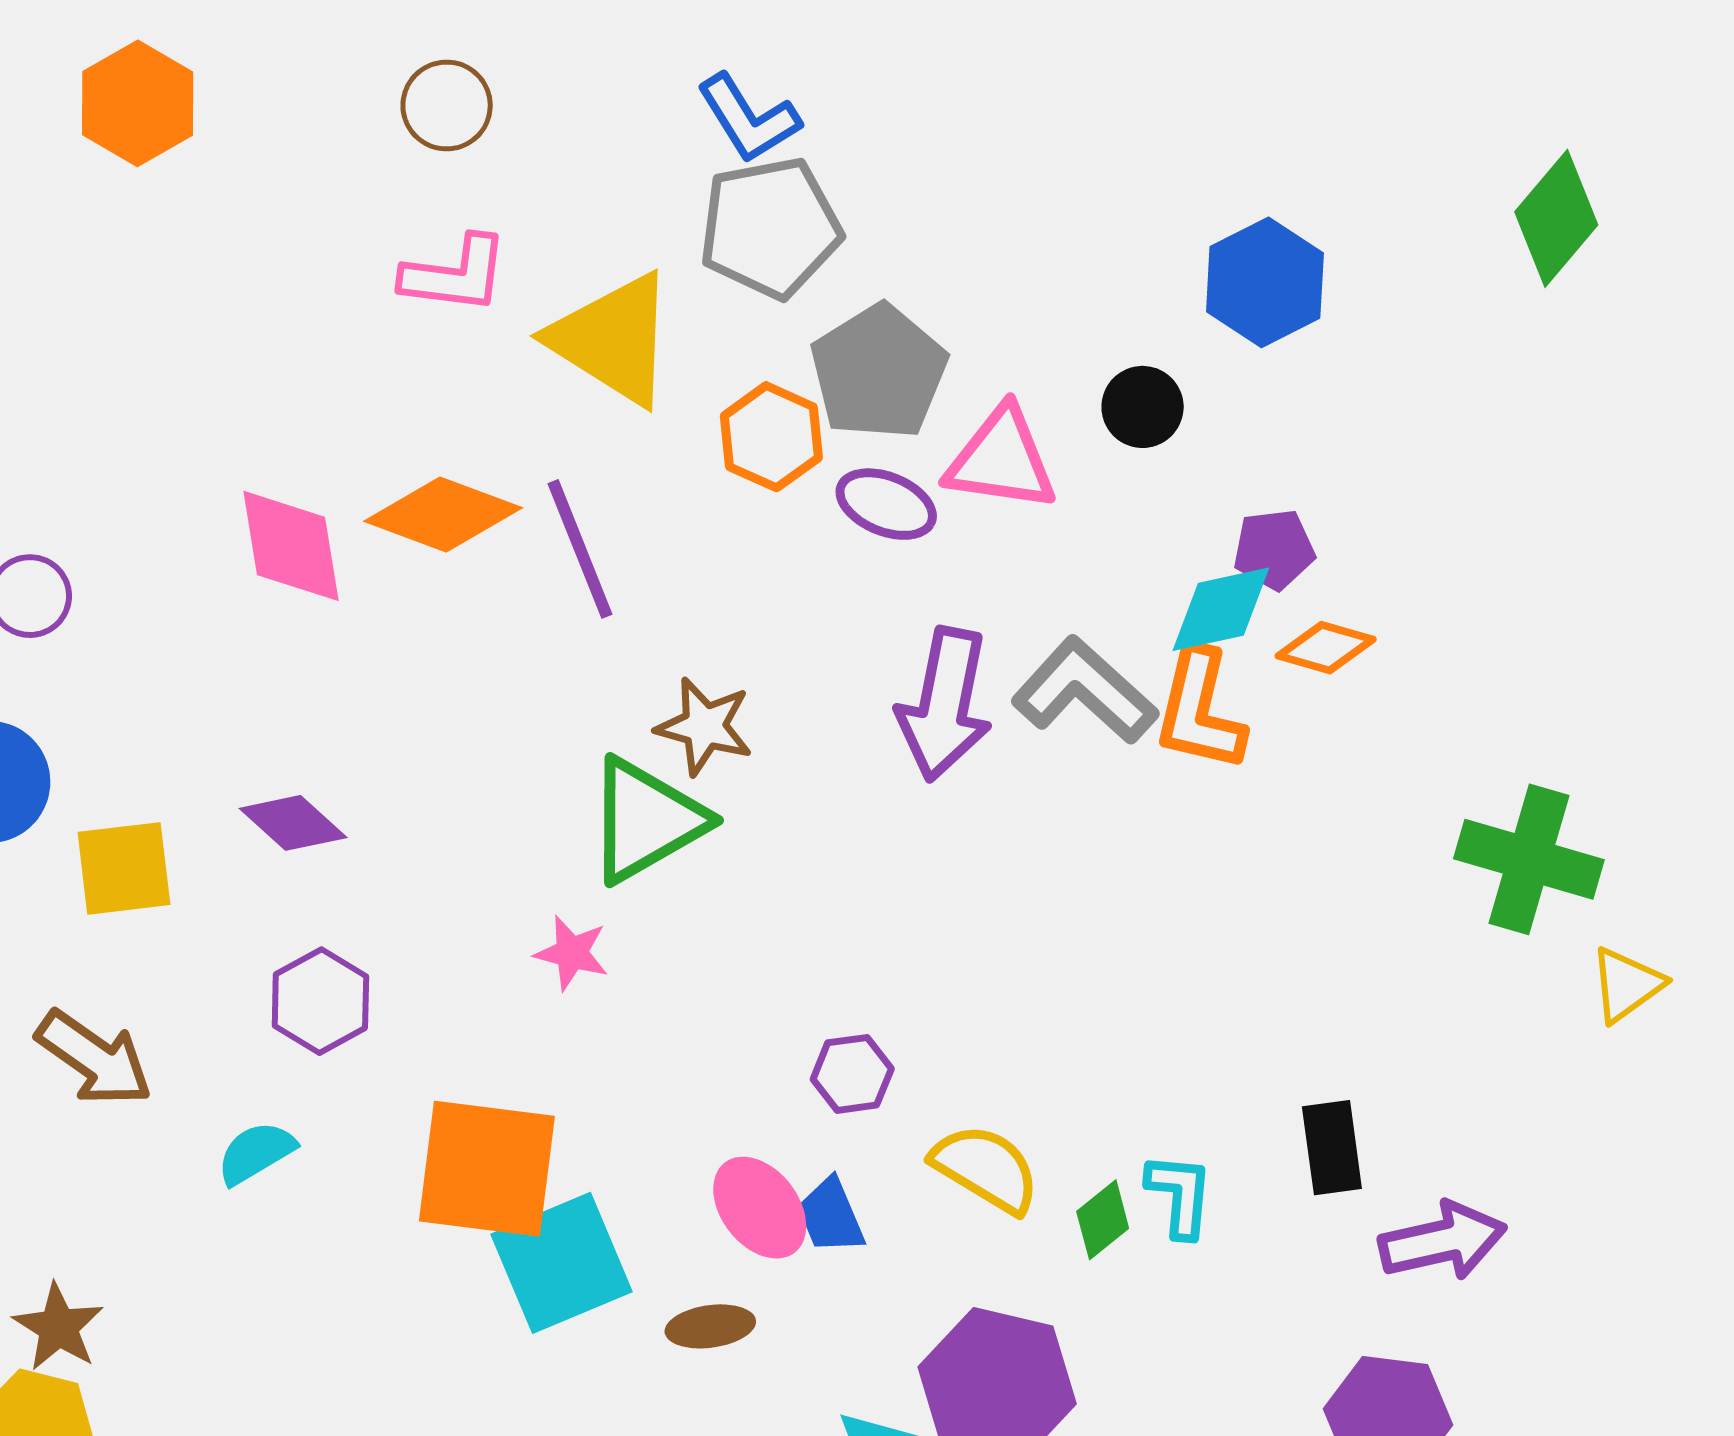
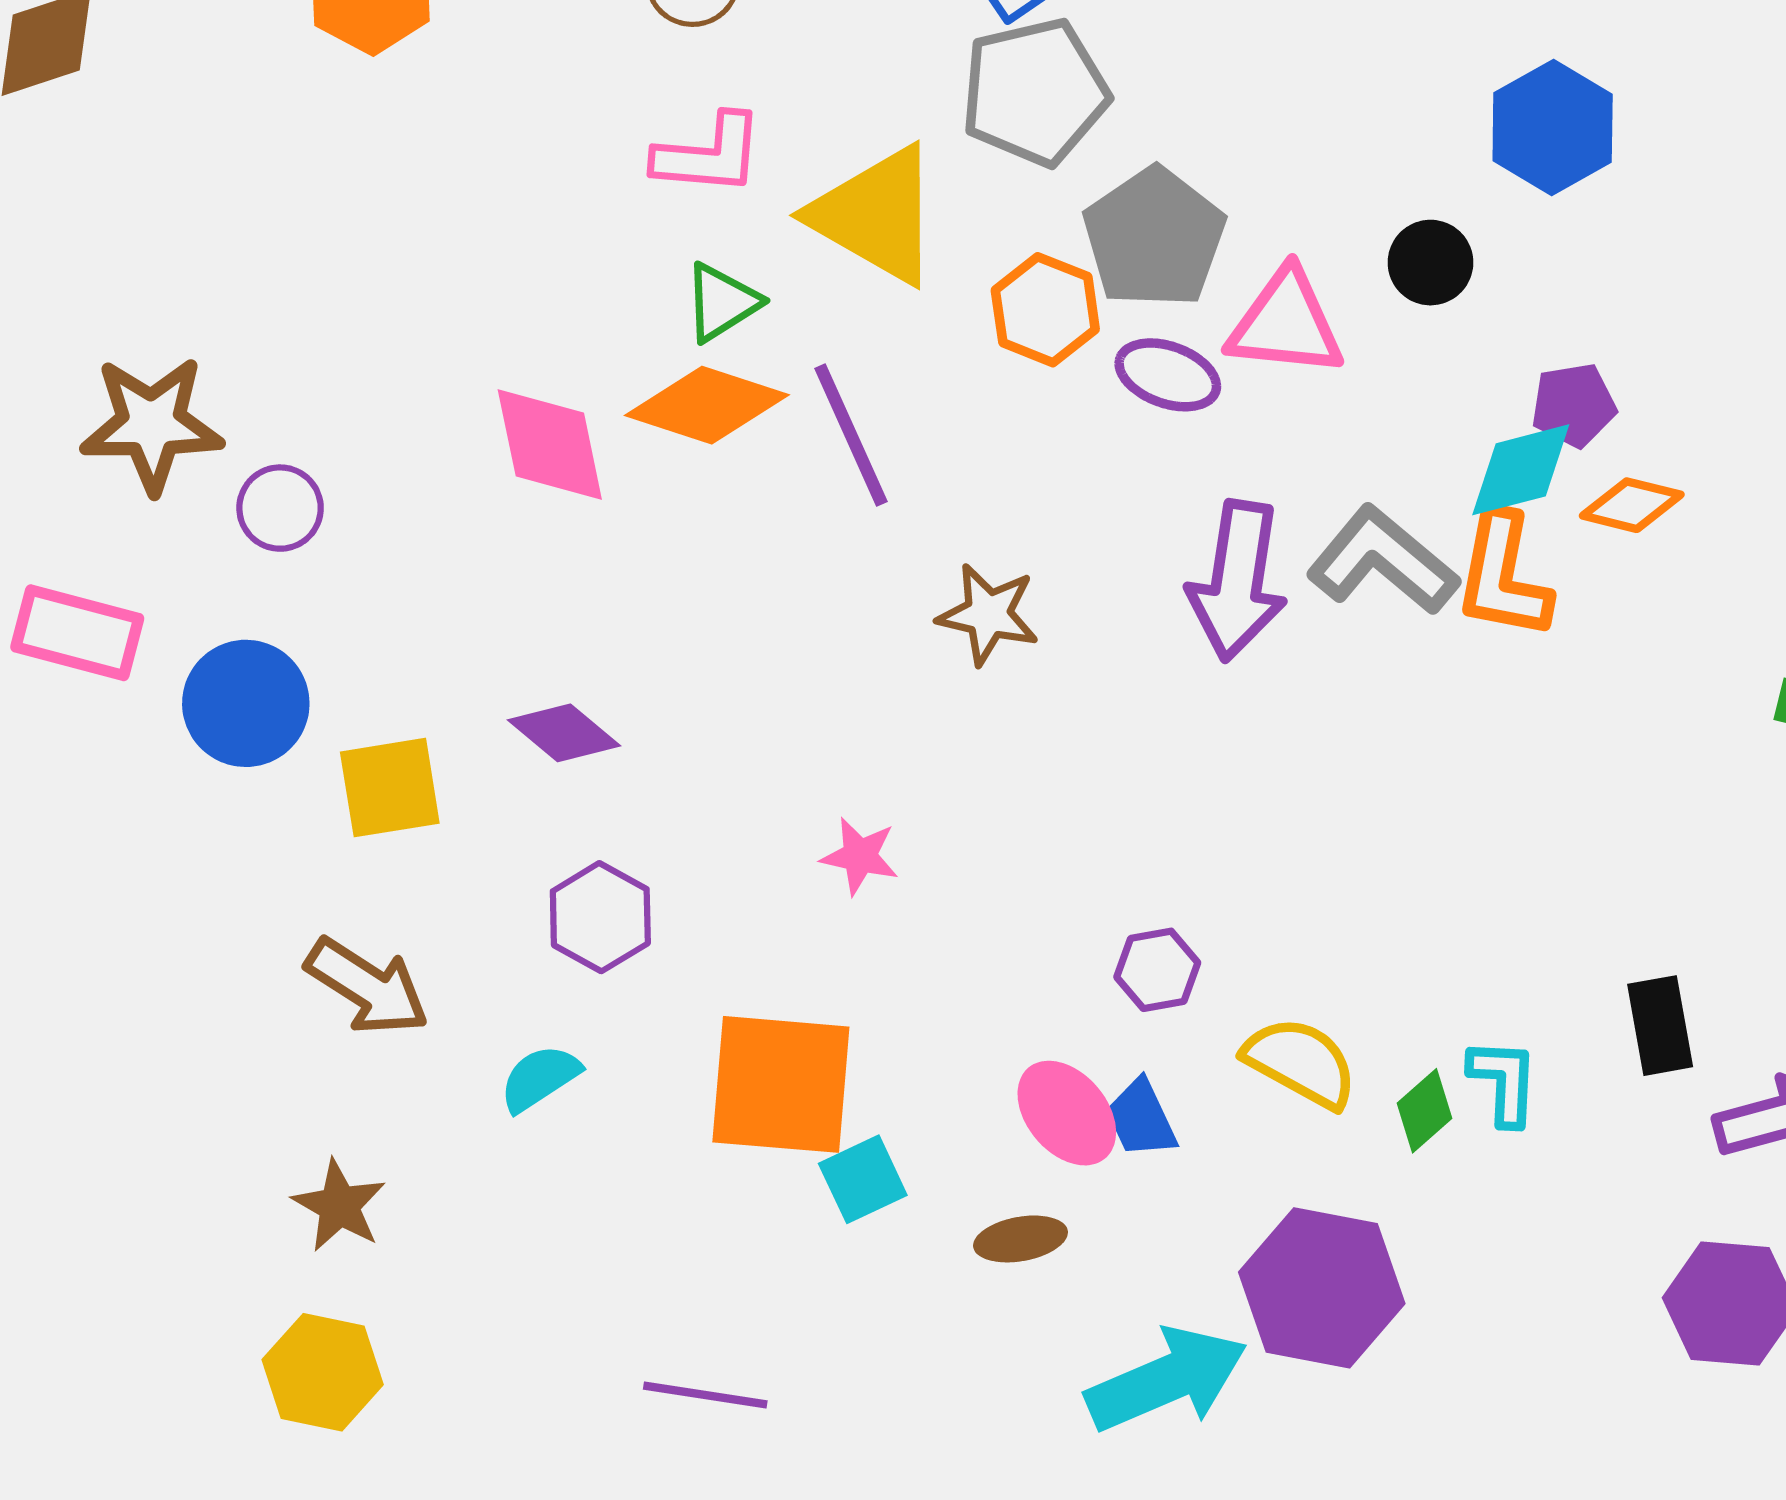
green triangle: (646, 820) -> (722, 302), moved, size x0.6
cyan square: (562, 1263) -> (863, 1179), size x0.6
brown star: (58, 1327) -> (339, 1206), moved

